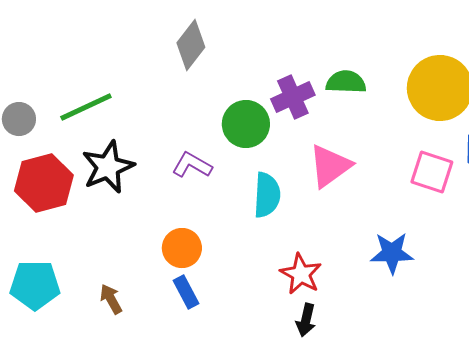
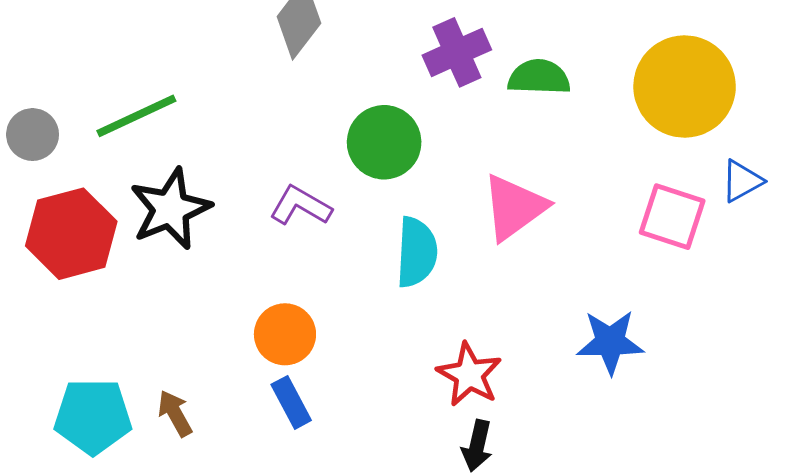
purple cross: (293, 97) -> (457, 52), moved
cyan pentagon: (35, 285) -> (93, 416), moved

